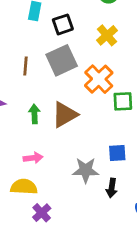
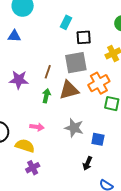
brown line: (26, 66) -> (48, 72), moved
brown triangle: (65, 115) -> (69, 90), moved
gray star: (86, 170) -> (74, 128), moved

